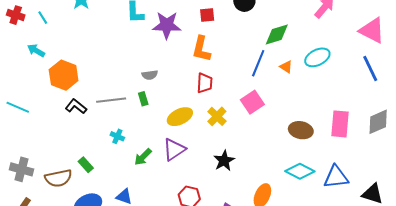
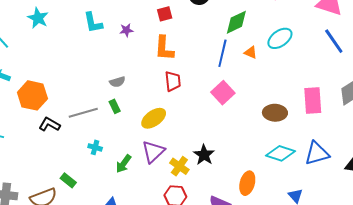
purple star: (167, 25) -> (126, 30), size x0.5
yellow cross: (217, 116) -> (179, 166), moved

